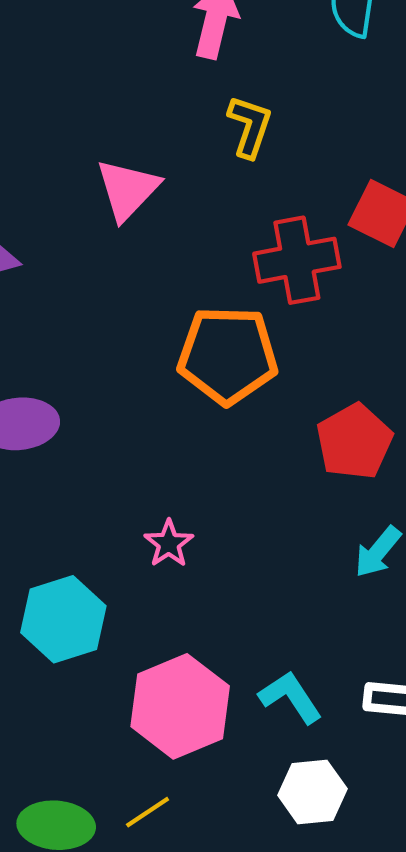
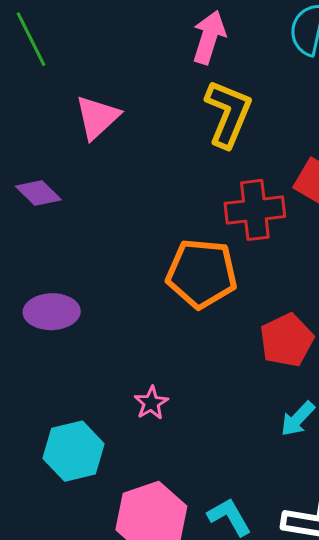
yellow L-shape: (250, 126) -> (228, 114), size x1.5
pink triangle: (128, 190) -> (97, 117), moved

